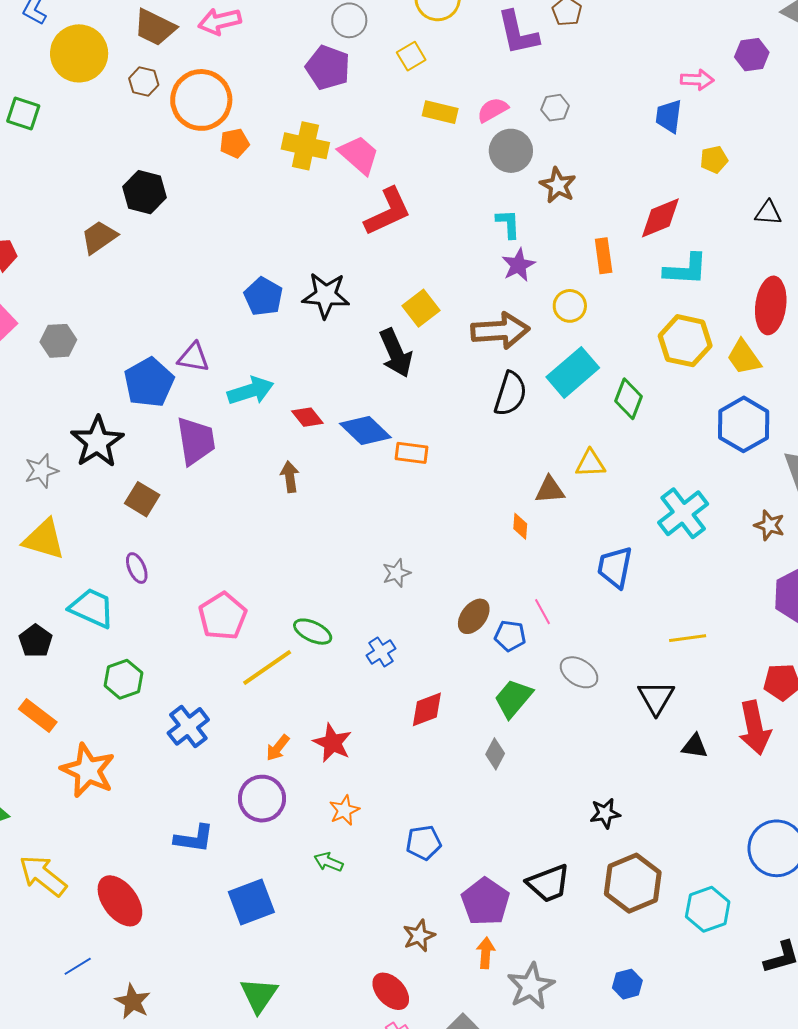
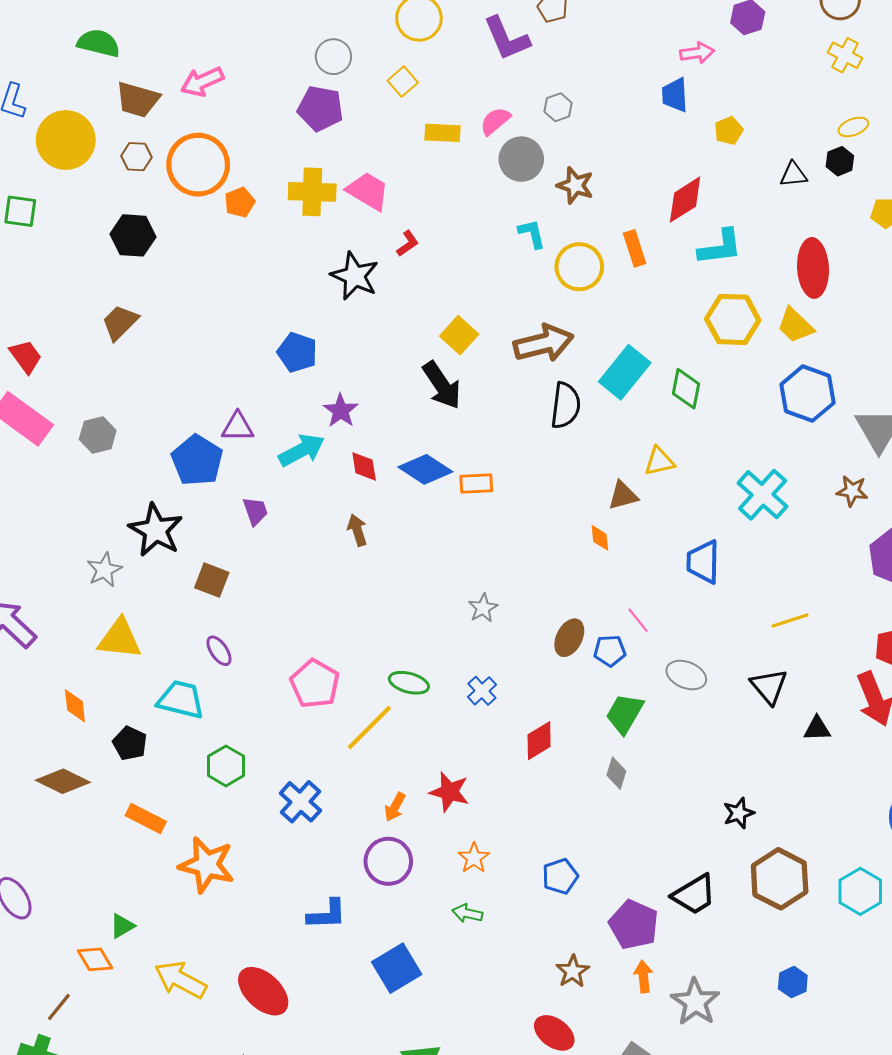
black hexagon: (145, 192) -> (133, 235), moved
red L-shape: (388, 212) -> (408, 243), size x0.5
purple star: (518, 265) -> (341, 411), moved
black star: (326, 295) -> (355, 276), moved, turned 30
yellow circle: (570, 306) -> (579, 267), moved, size x1.4
red diamond: (307, 417) -> (364, 466), turned 40
purple trapezoid: (196, 441) -> (255, 511), size x0.6

